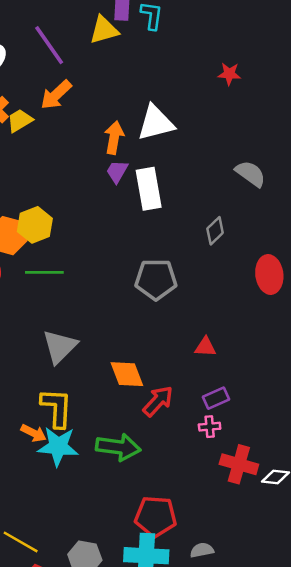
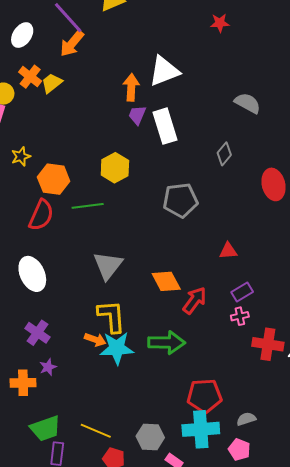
orange arrow: (56, 95) -> (72, 43), moved
yellow hexagon: (35, 225) -> (115, 168), moved

